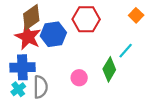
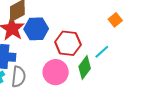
red hexagon: (86, 19) -> (68, 43), moved
pink circle: (79, 78) -> (56, 72), size x1.6

